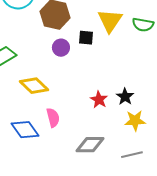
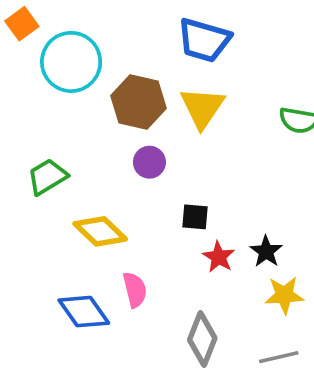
yellow triangle: (110, 21) -> (202, 107), moved
black square: (86, 38) -> (195, 217), moved
gray diamond: (90, 145) -> (202, 339), turned -68

